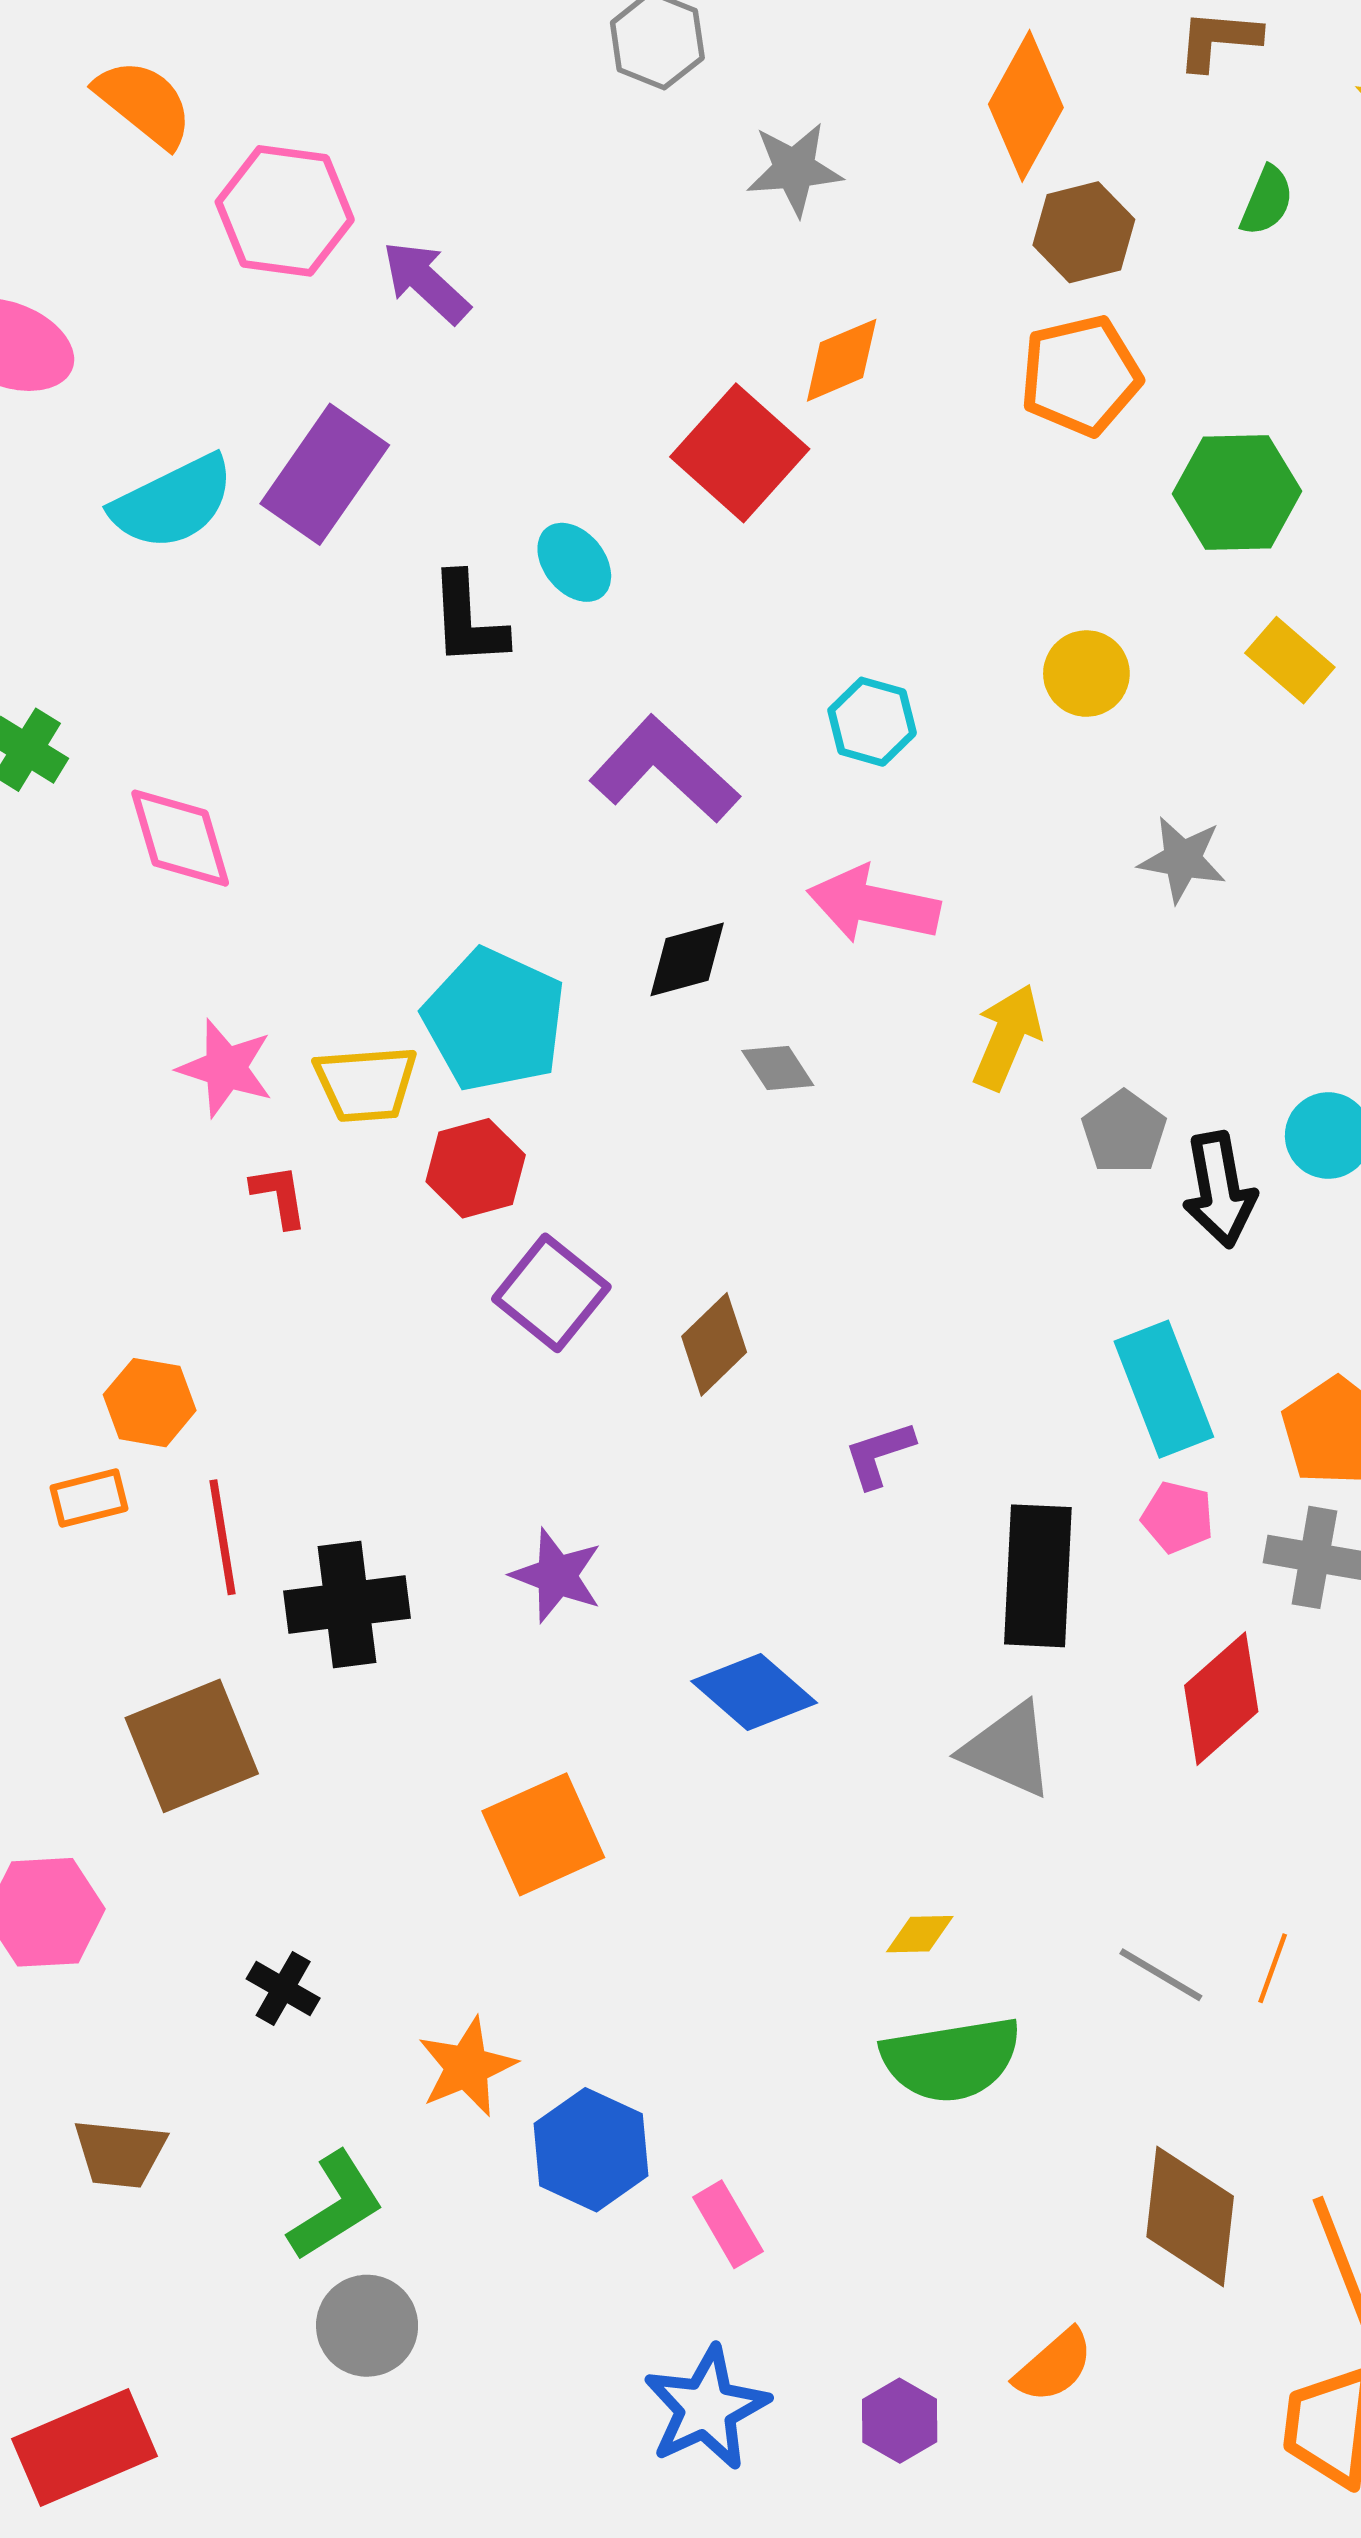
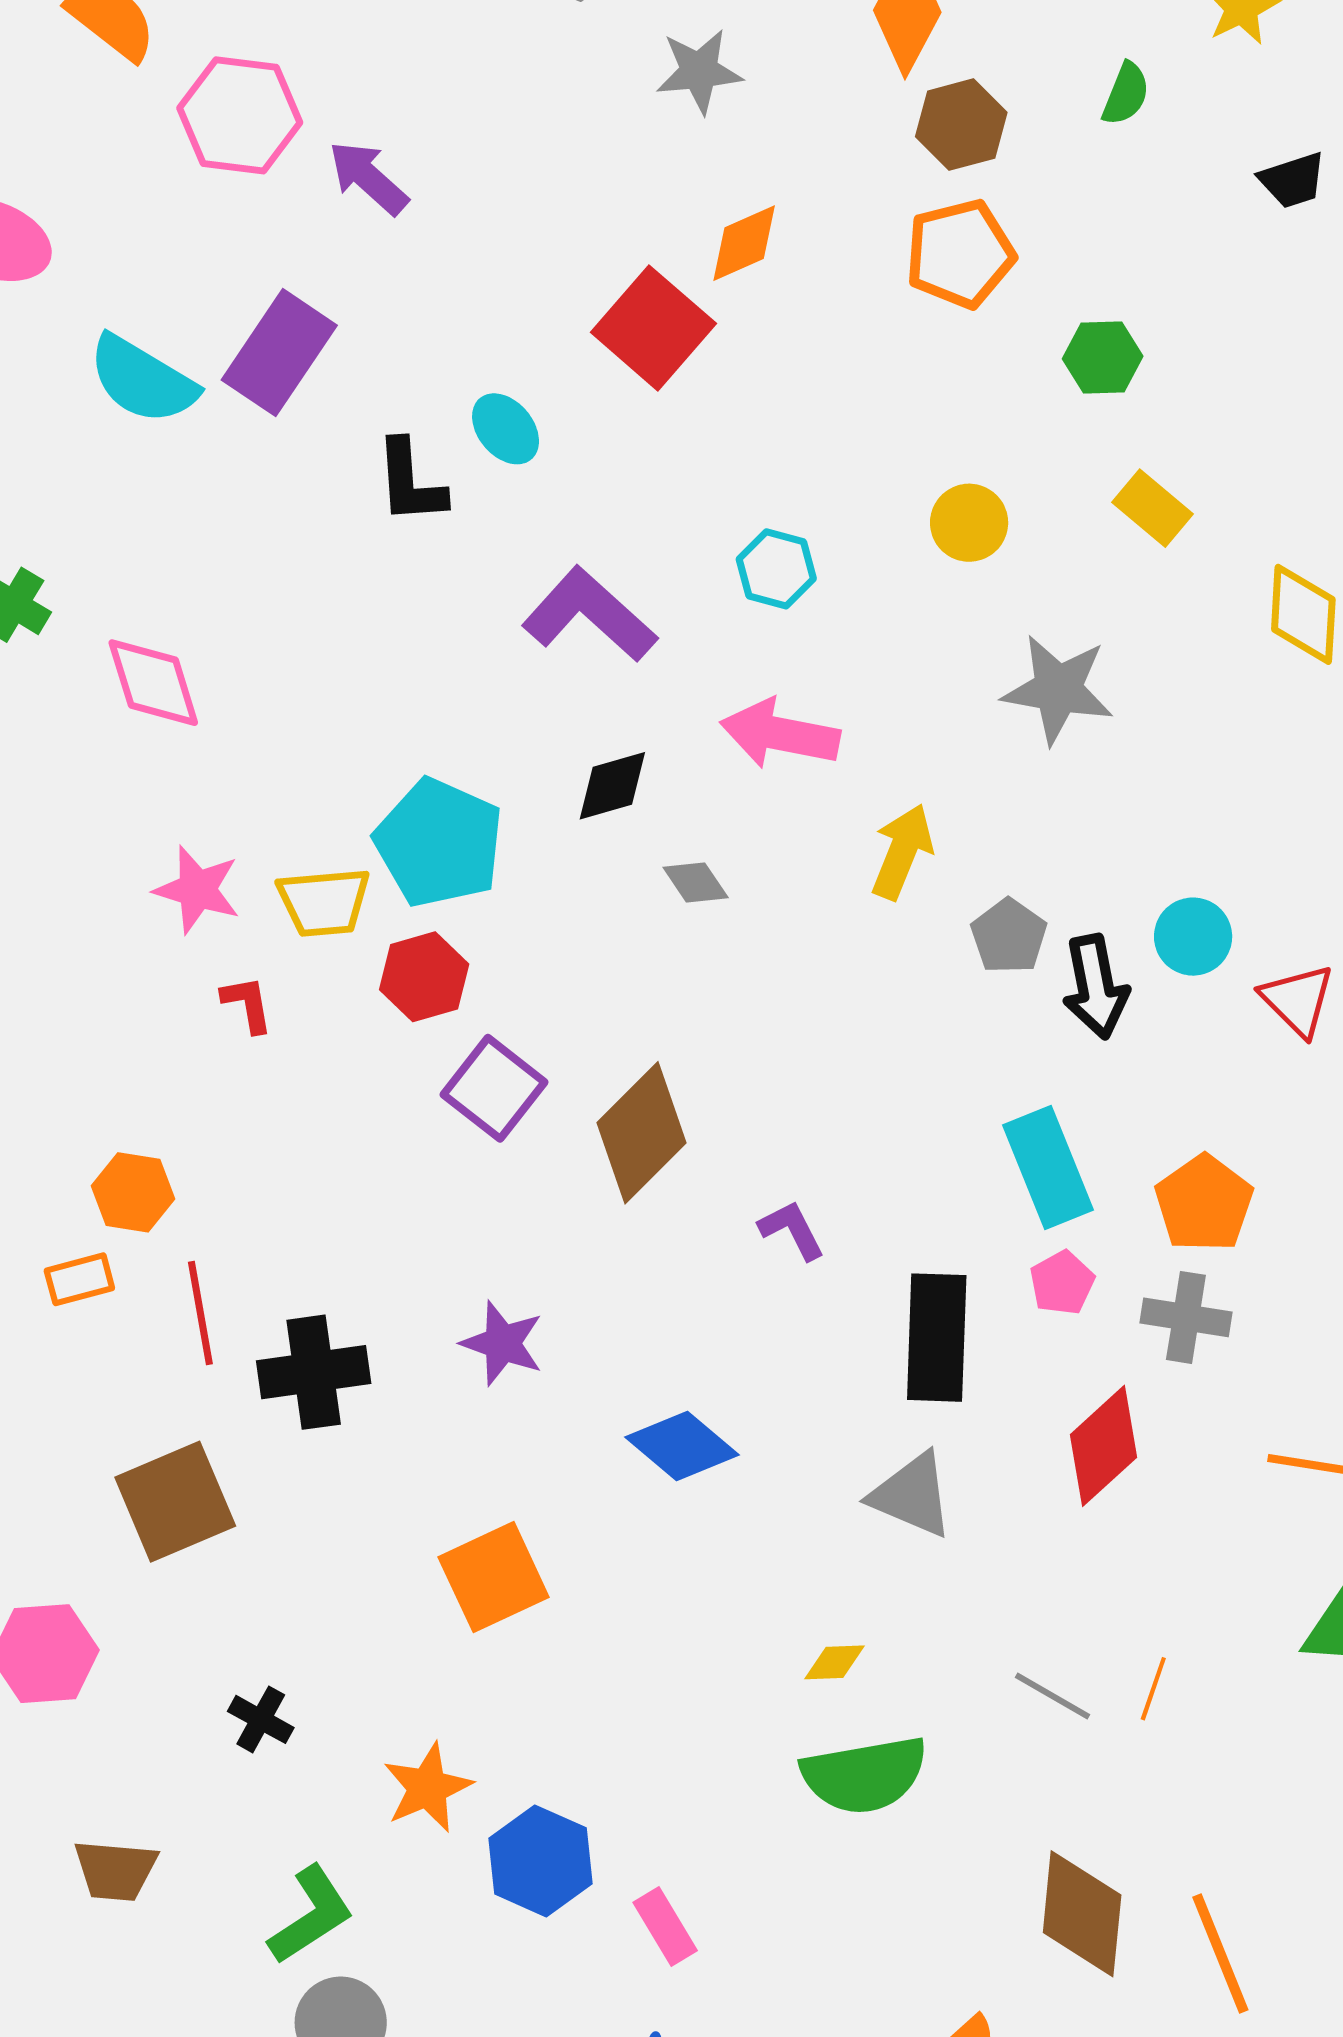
green hexagon: (1237, 493) -> (1103, 357), size x0.7
cyan semicircle: (173, 502) -> (142, 380), turned 58
gray star: (1182, 859) -> (1058, 689), size x1.4
brown diamond: (714, 1344) -> (642, 1133), size x1.5
purple L-shape: (879, 1454) -> (792, 1230), turned 82
pink pentagon: (1178, 1517) -> (1062, 1283), turned 30

